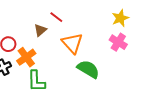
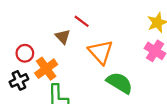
brown triangle: (40, 30) -> (63, 37), turned -32

